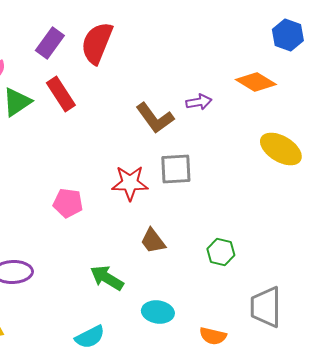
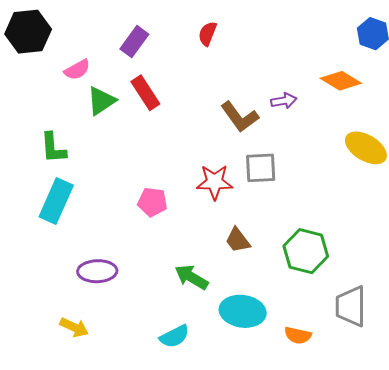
red semicircle: (97, 43) -> (208, 34), moved, size x0.6
green hexagon: (221, 252) -> (306, 251), size x1.6
cyan ellipse: (158, 312) -> (243, 311), size x1.4

